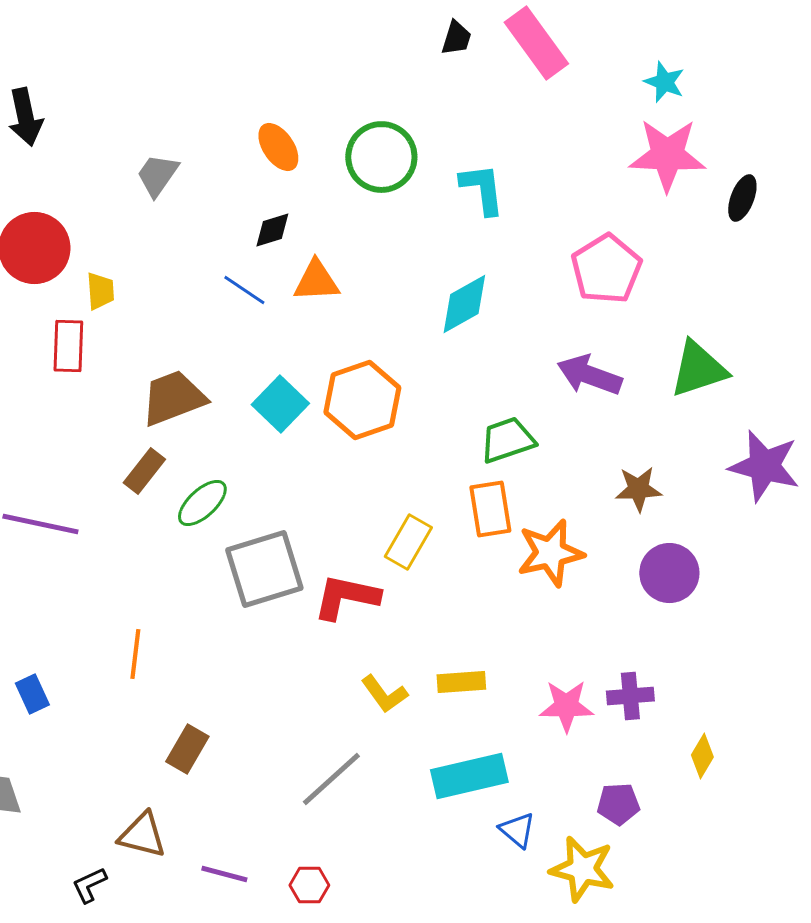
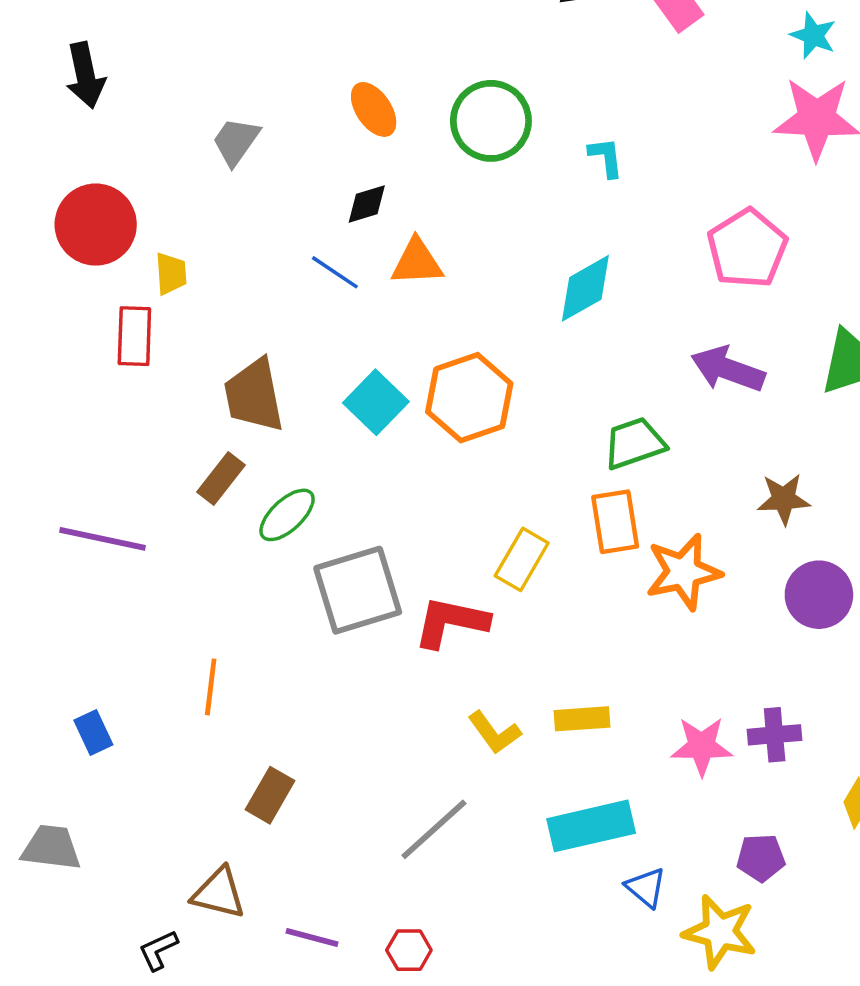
cyan L-shape: (482, 189) -> (606, 157), size x0.7
brown trapezoid: (173, 398) -> (254, 395), turned -80

